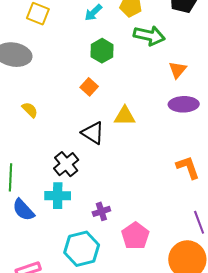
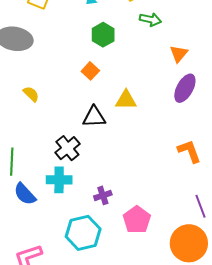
green arrow: (149, 36) -> (150, 20), size x0.7
purple ellipse: (184, 104) -> (185, 88), turned -60
black triangle: (93, 133) -> (94, 117), turned -35

